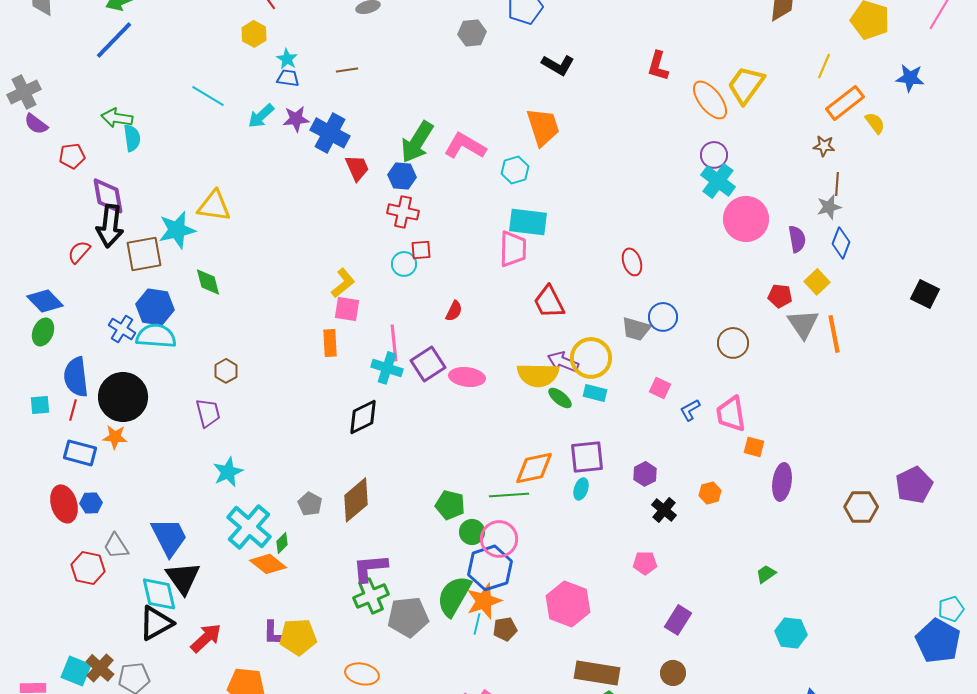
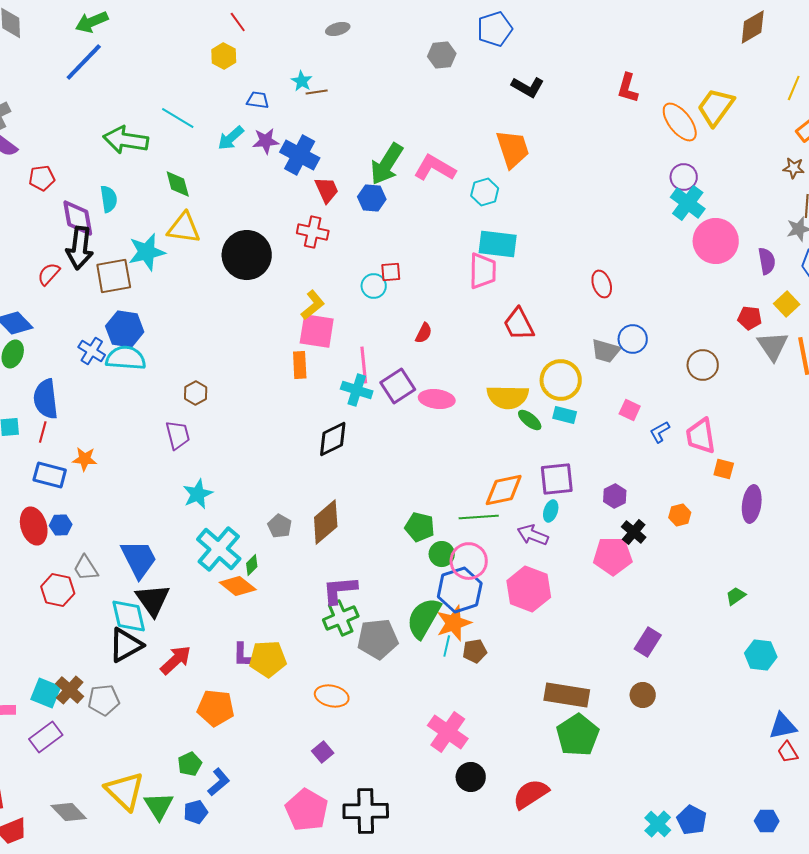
cyan star: (287, 59) -> (302, 81), moved
green arrow: (117, 118) -> (126, 140), moved, size x1.4
cyan semicircle: (132, 138) -> (109, 199), moved
red cross: (403, 212) -> (313, 232), moved
green diamond: (208, 282) -> (178, 184), moved
pink square: (347, 309) -> (317, 331), size x1.4
purple arrow: (563, 362) -> (533, 535), moved
black circle: (123, 397) -> (247, 255), moved
pink pentagon: (645, 563) -> (613, 556), moved, size x1.6
pink hexagon: (568, 604) -> (529, 589), moved

